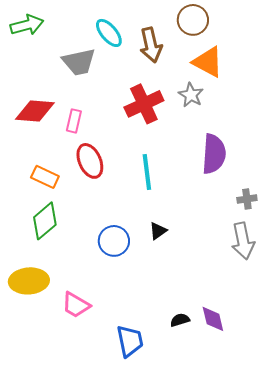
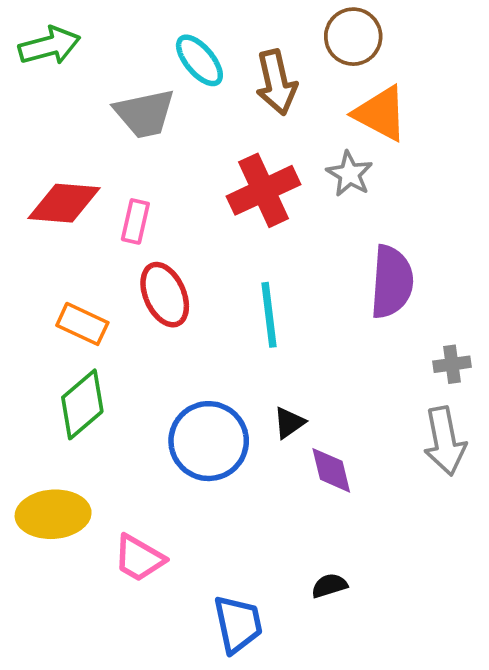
blue circle: (114, 241) -> (209, 441), size x1.4
purple diamond: (213, 319) -> (331, 470), moved

